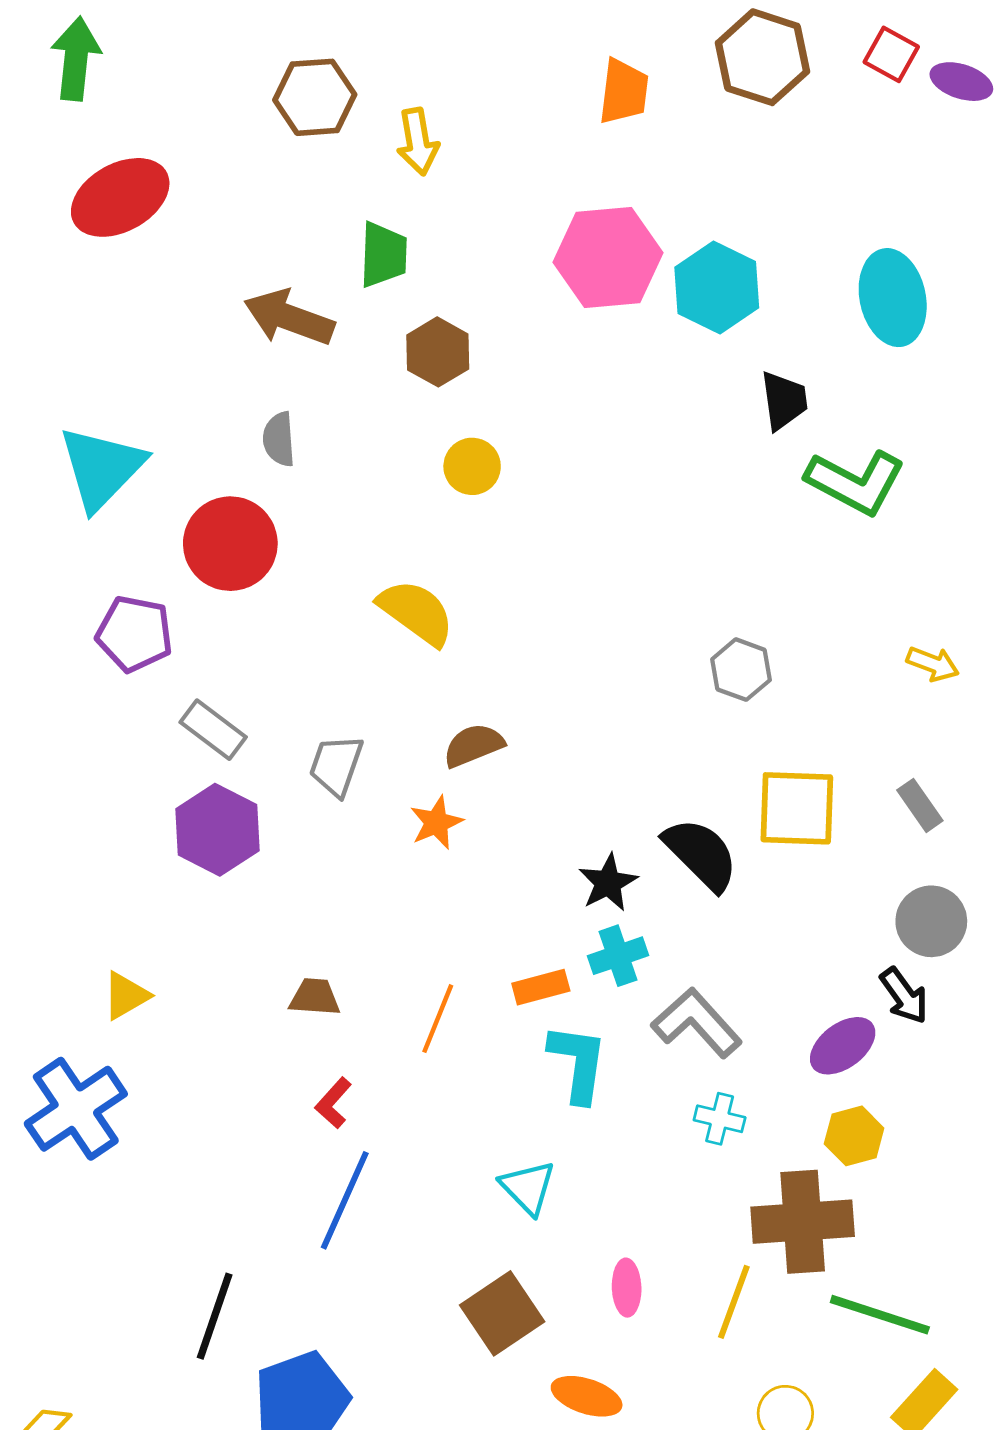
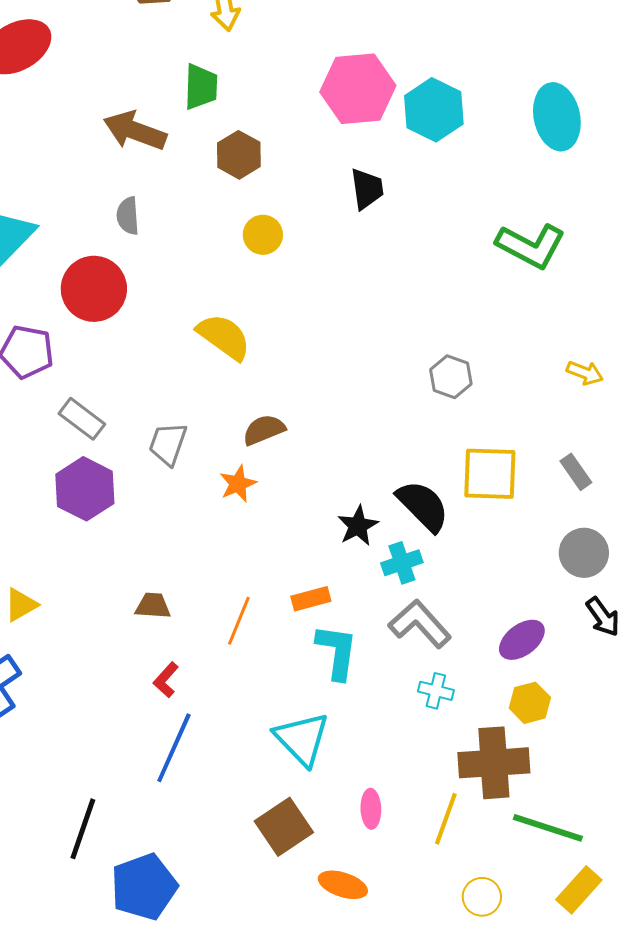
black trapezoid: (784, 401) -> (367, 189), moved
cyan cross: (618, 956) -> (402, 563), moved
black arrow: (904, 996) -> (603, 617), moved
cyan triangle: (528, 1187) -> (302, 739), size x1.4

